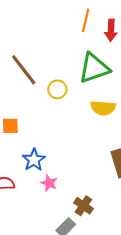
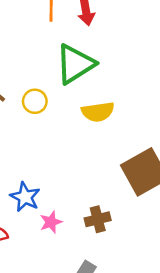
pink star: (49, 183) -> (51, 222), turned -30
brown cross: (83, 206) -> (98, 219), moved, turned -36

